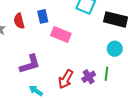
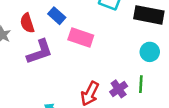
blue rectangle: (43, 16) -> (57, 16), turned -32
purple L-shape: (30, 64) -> (40, 52), moved

